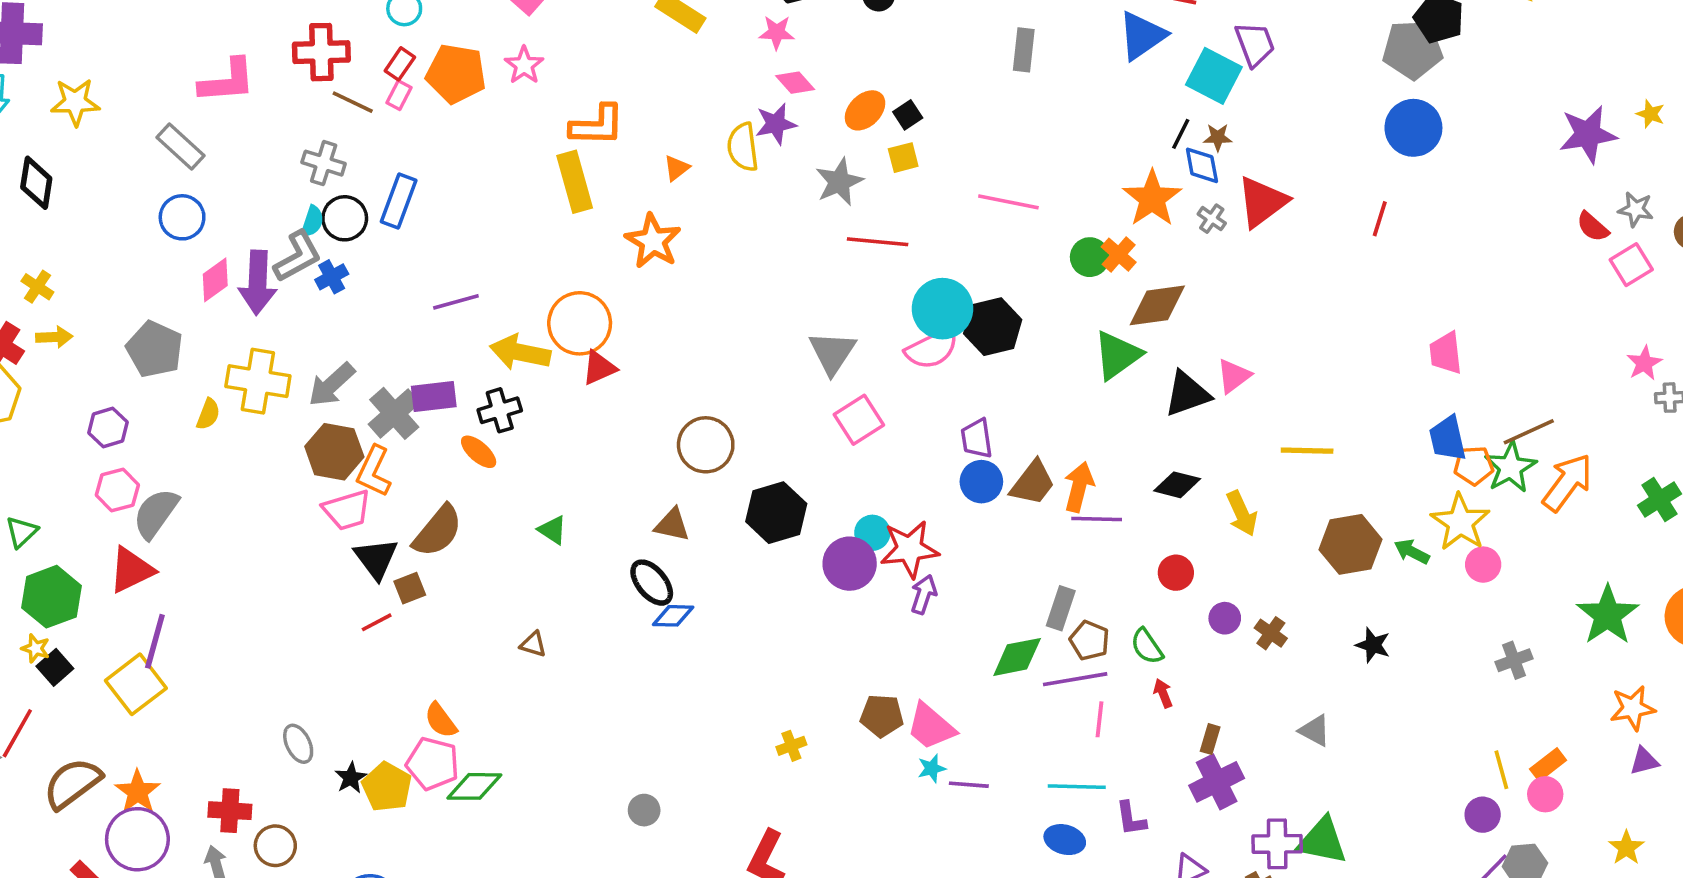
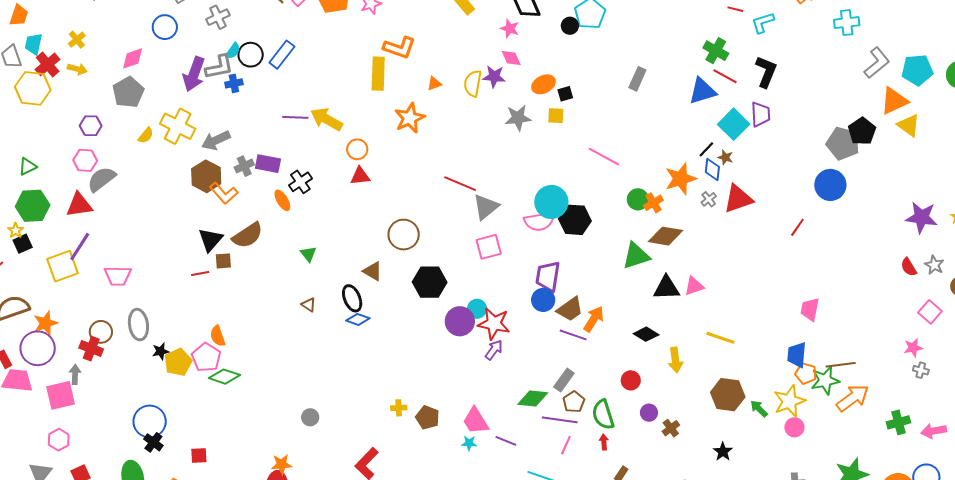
gray cross: (324, 163) -> (218, 17), moved, turned 30
red line: (878, 242) -> (460, 184), moved
pink square: (1631, 265) -> (930, 312), moved, turned -35
pink diamond: (215, 280) -> (133, 58), moved
orange circle: (580, 323) -> (357, 149), size x0.6
yellow arrow: (520, 352) -> (326, 119), moved
black cross: (500, 410) -> (300, 182), turned -35
gray cross: (394, 413) -> (244, 166), size x0.7
purple trapezoid: (977, 439) -> (548, 276), size x1.4
orange L-shape: (374, 471) -> (224, 193), turned -84
pink trapezoid: (347, 510) -> (118, 276), moved
purple line: (1097, 519) -> (573, 335), moved
brown triangle: (533, 644) -> (309, 305), moved
green semicircle: (1147, 646) -> (603, 415), size x1.4
brown pentagon: (882, 716) -> (428, 417), moved
gray ellipse: (298, 744) -> (138, 325), size x1.4
purple line: (969, 785) -> (506, 441), moved
brown circle: (275, 846) -> (101, 332), moved

